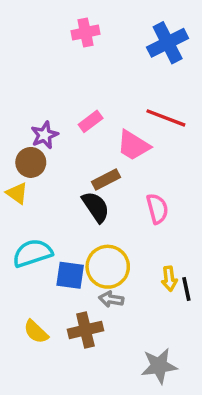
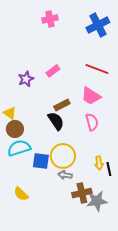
pink trapezoid: (133, 145) -> (91, 96), moved
brown circle: (31, 162) -> (15, 129), moved
brown cross: (85, 330) -> (82, 193), moved
gray star: (159, 366) -> (97, 201), moved

